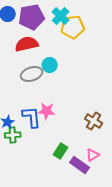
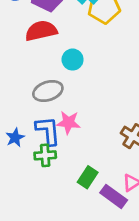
gray ellipse: (32, 74) -> (48, 91), moved
green cross: (13, 135) -> (45, 155), moved

